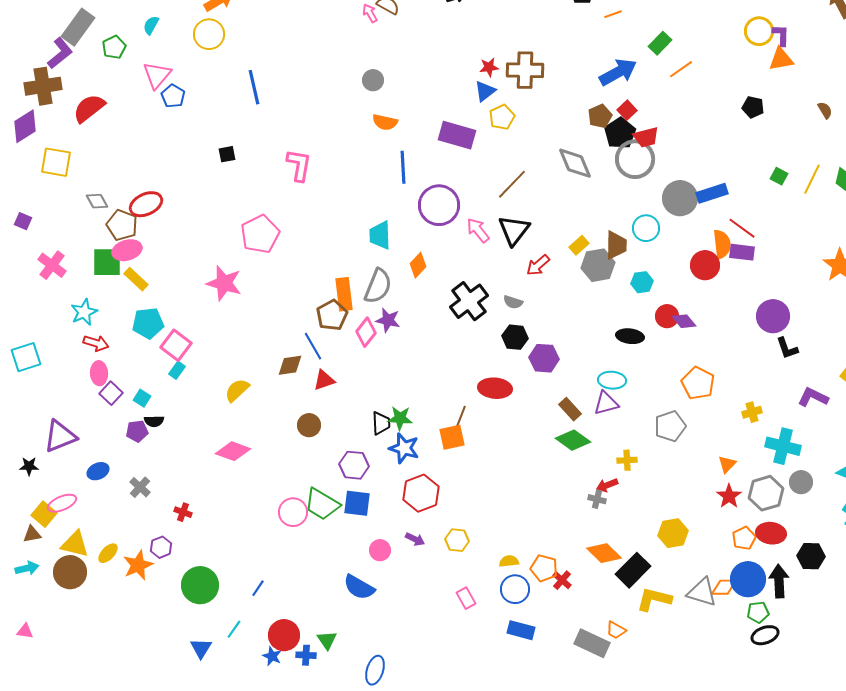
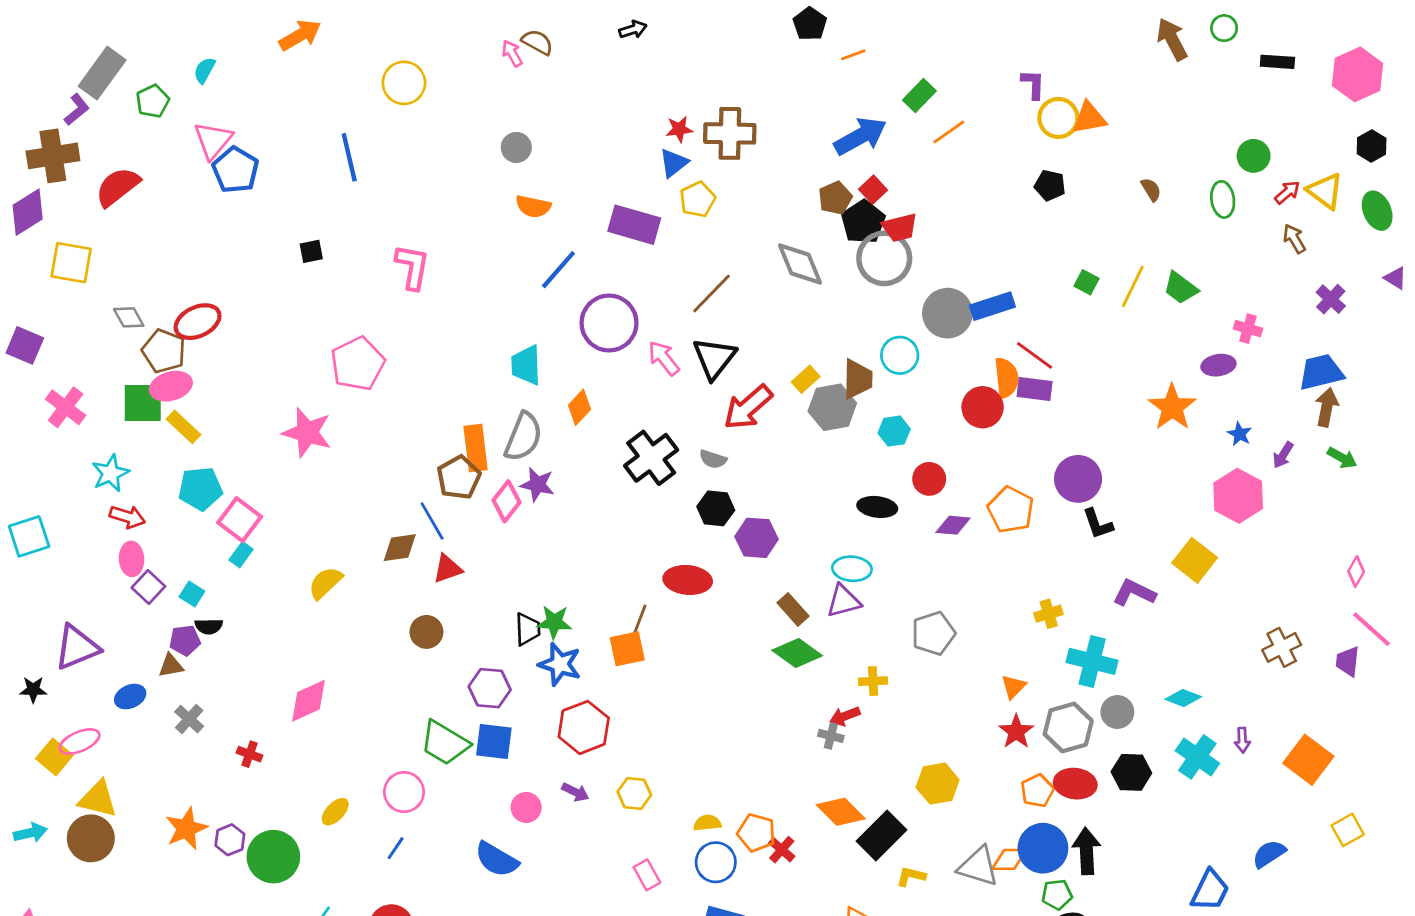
yellow circle: (759, 31) -> (1058, 118), moved
yellow circle: (209, 34) -> (404, 83), moved
purple L-shape: (781, 35) -> (1033, 84), moved
purple L-shape: (60, 53) -> (77, 110), size x0.7
blue pentagon: (173, 96) -> (235, 170), size x1.4
blue line: (403, 167) -> (558, 270), turned 44
purple square: (23, 221) -> (25, 345), size x1.5
red arrow: (538, 265) -> (748, 407), size x1.5
purple diamond: (684, 321) -> (953, 525), moved, turned -45
orange pentagon: (698, 383) -> (1011, 510), moved
pink diamond: (233, 451) -> (308, 701), moved, turned -44
pink circle: (293, 512) -> (404, 792), moved
brown triangle: (32, 534) -> (171, 666), moved
purple hexagon: (161, 547) -> (230, 840), moved
yellow ellipse: (108, 553) -> (335, 812), moved
black hexagon: (811, 556) -> (1131, 772), moved
blue line: (258, 588) -> (396, 848), moved
yellow L-shape: (654, 599) -> (911, 876), size x0.6

